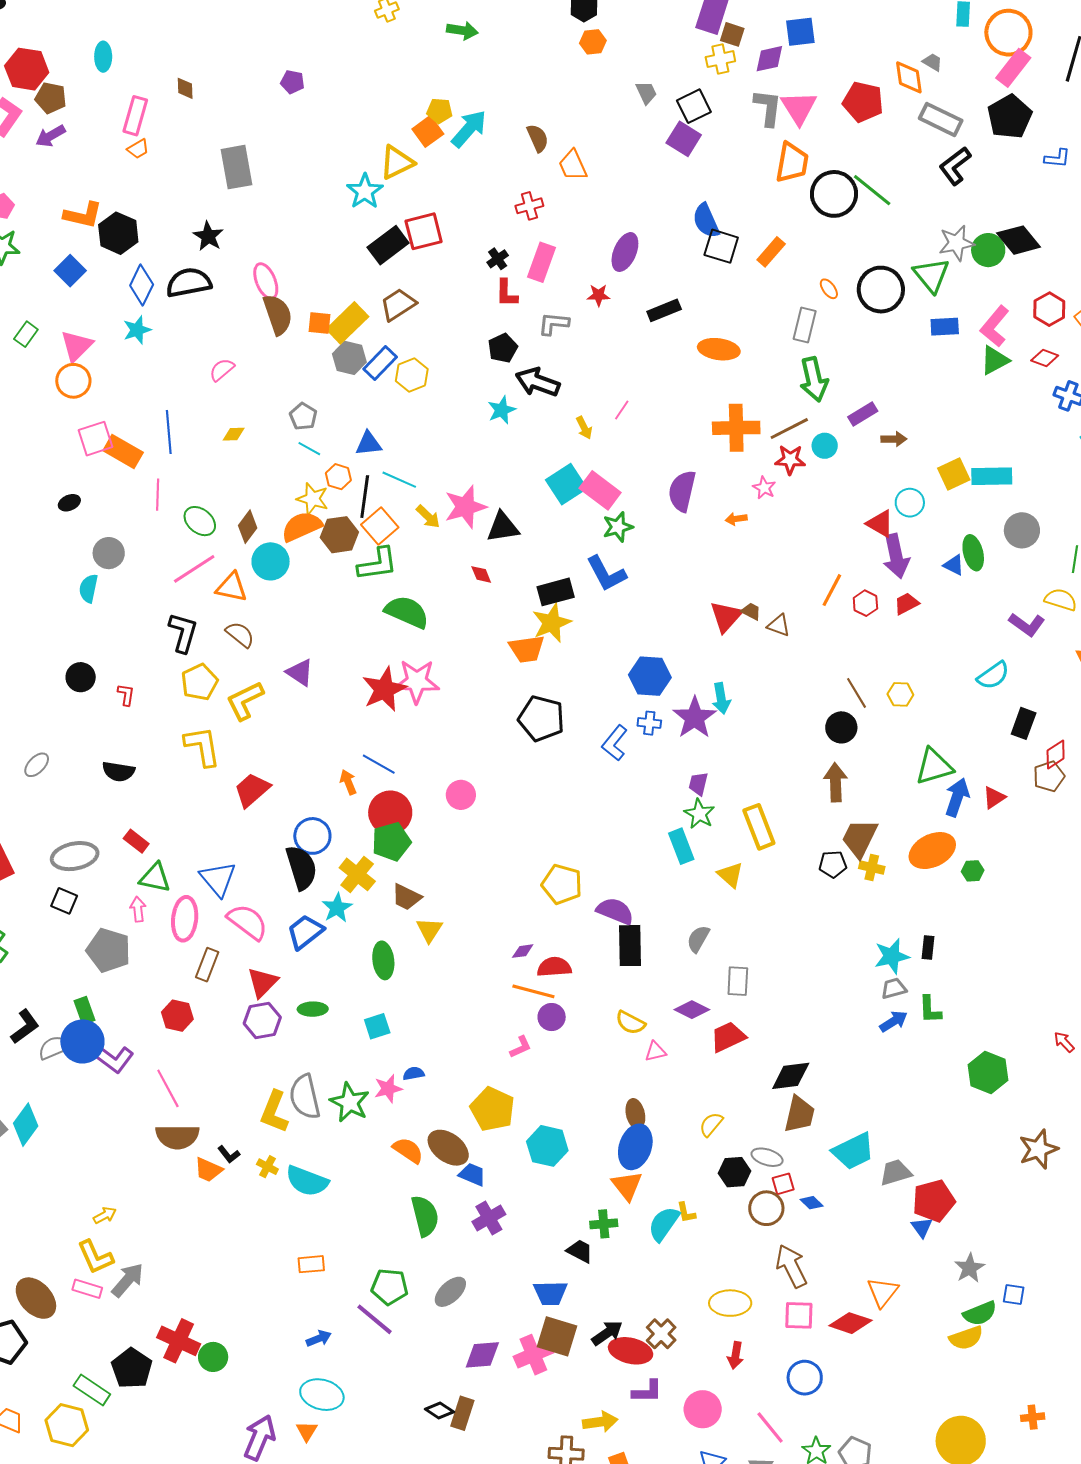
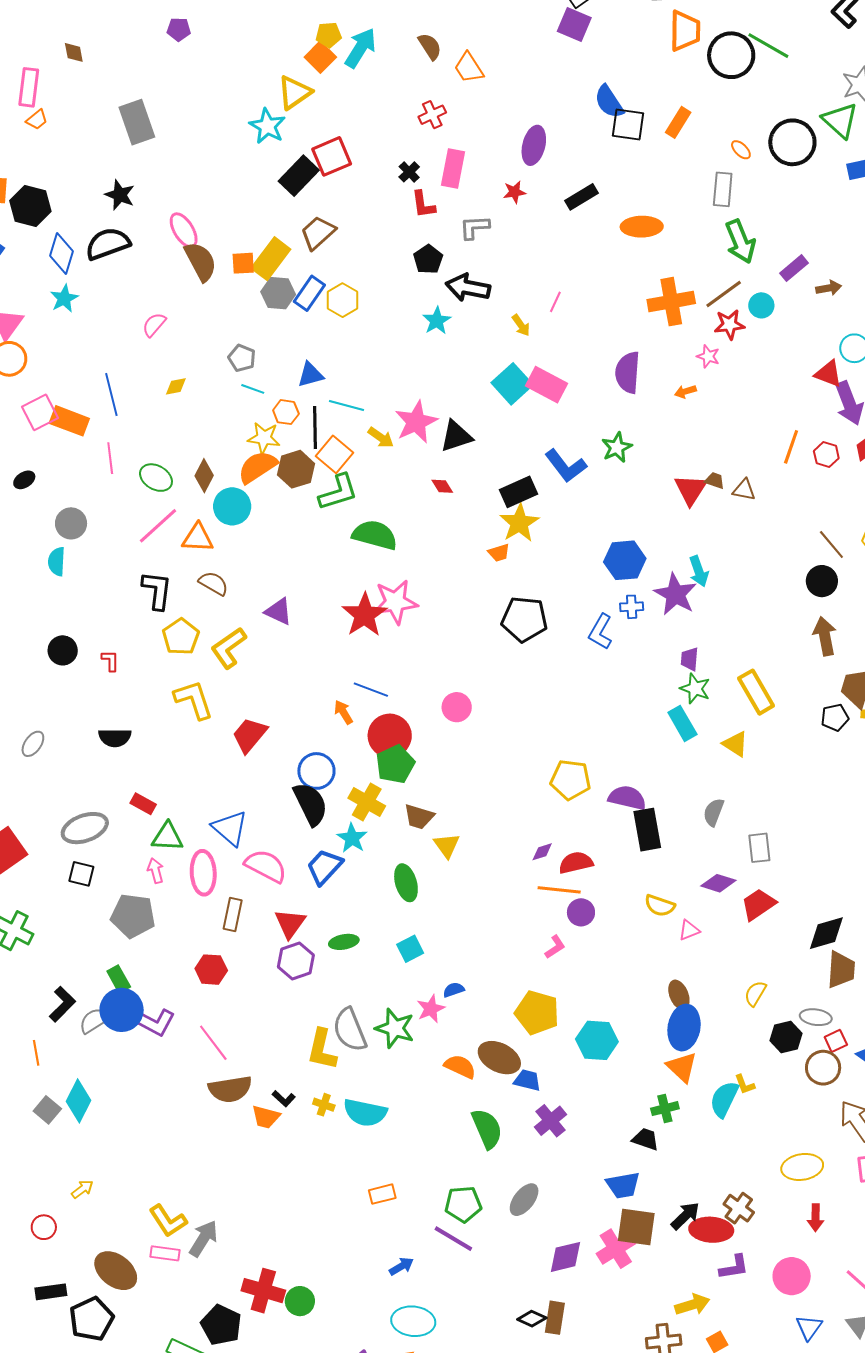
green star: (618, 527) -> (617, 447), moved
orange trapezoid: (527, 649) -> (499, 553), size x0.6
yellow arrow: (105, 1215) -> (82, 1189), moved

